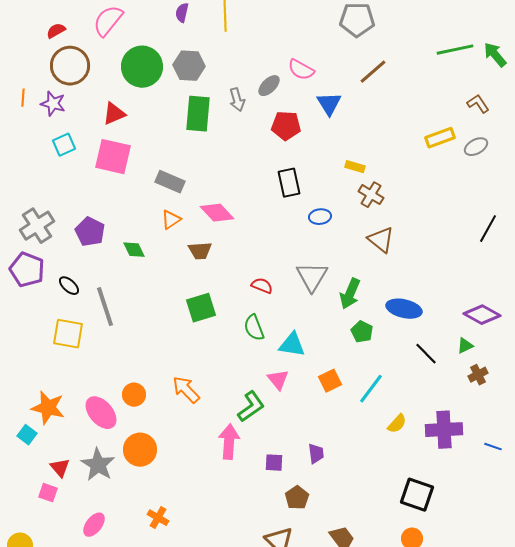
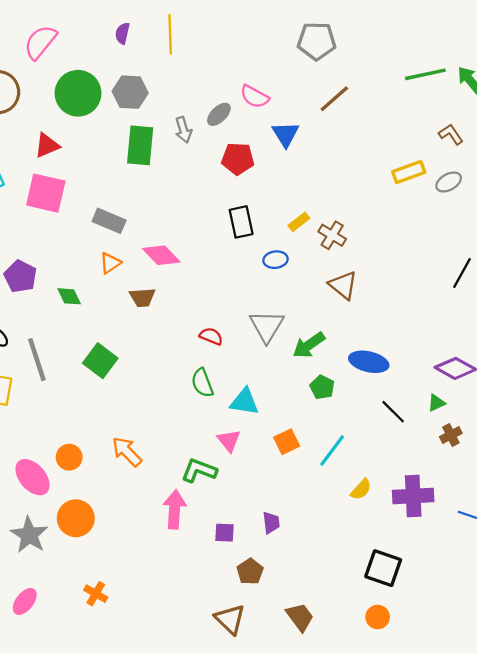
yellow rectangle: (355, 167) -> (299, 222), moved, turned -54
green arrow: (350, 294) -> (309, 345), turned 32
green square: (201, 308) -> (100, 361), moved, turned -36
green L-shape: (251, 407) -> (199, 471), turned -124

